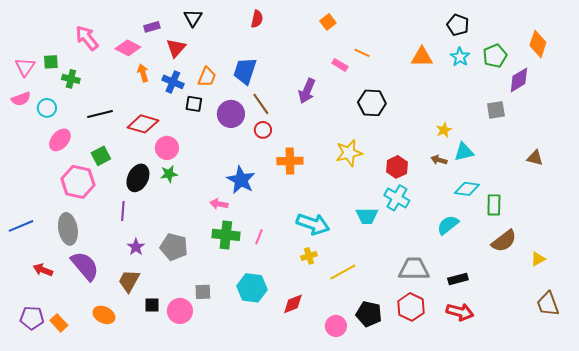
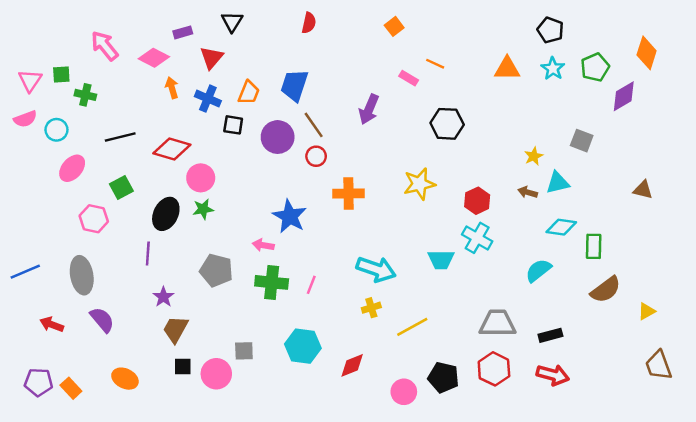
gray square: (496, 110) -> (582, 141), moved, turned 30
pink hexagon: (78, 182) -> (94, 219), size x0.7
gray pentagon: (174, 247) -> (216, 270), moved
purple semicircle: (85, 266) -> (102, 320), size x0.7
brown trapezoid: (129, 281) -> (175, 329), moved

